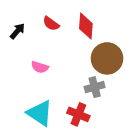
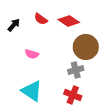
red diamond: (86, 26) -> (69, 21), turned -60
red cross: (78, 114) -> (73, 95), moved

